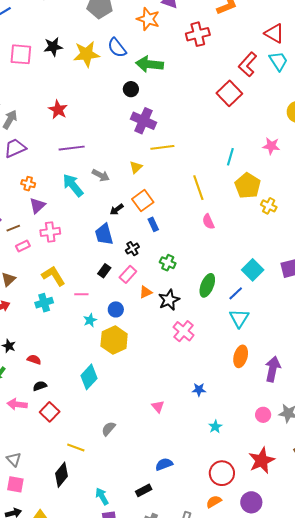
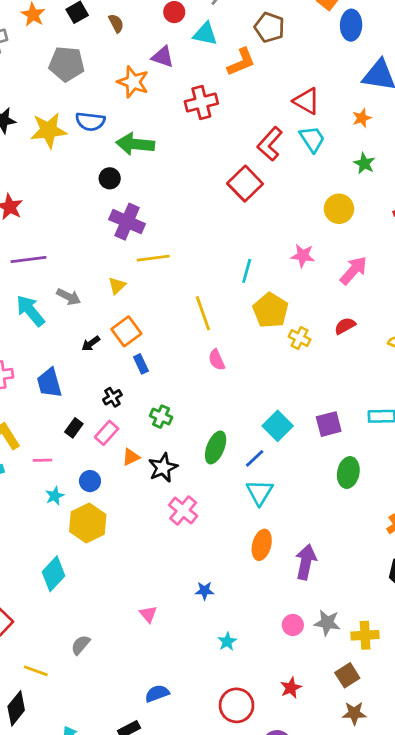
blue semicircle: (117, 48) -> (90, 121), turned -45
blue trapezoid: (104, 234) -> (49, 383), moved
red star: (262, 460) -> (291, 688), size x0.6

